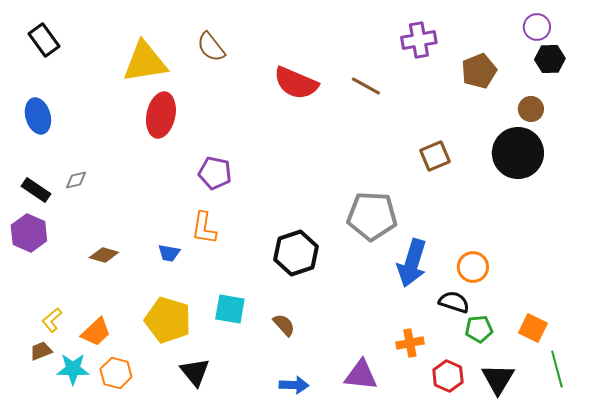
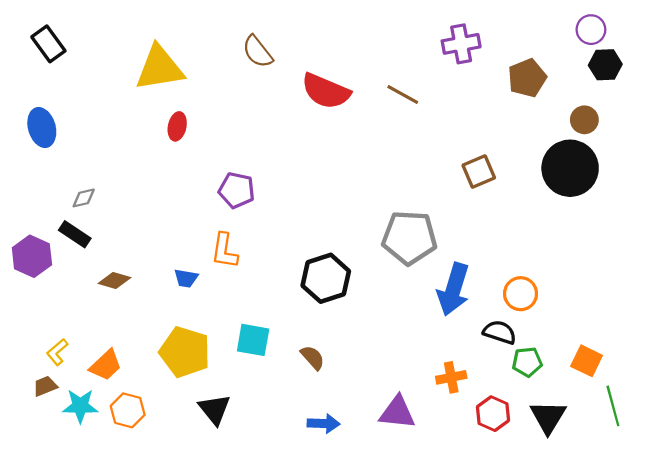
brown semicircle: (211, 47) -> (258, 52), moved
red ellipse: (161, 115) -> (177, 126), size x0.6
black rectangle: (36, 190) -> (75, 234), moved

